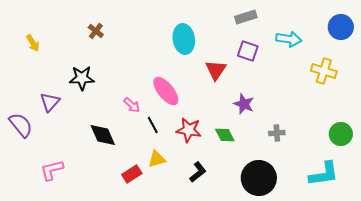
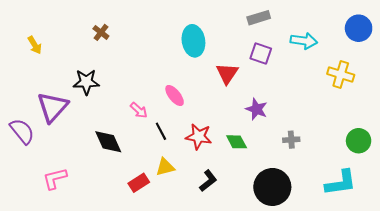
pink ellipse: (166, 91) -> (175, 96), size x0.7
purple triangle: (50, 102) -> (53, 107), size x1.5

